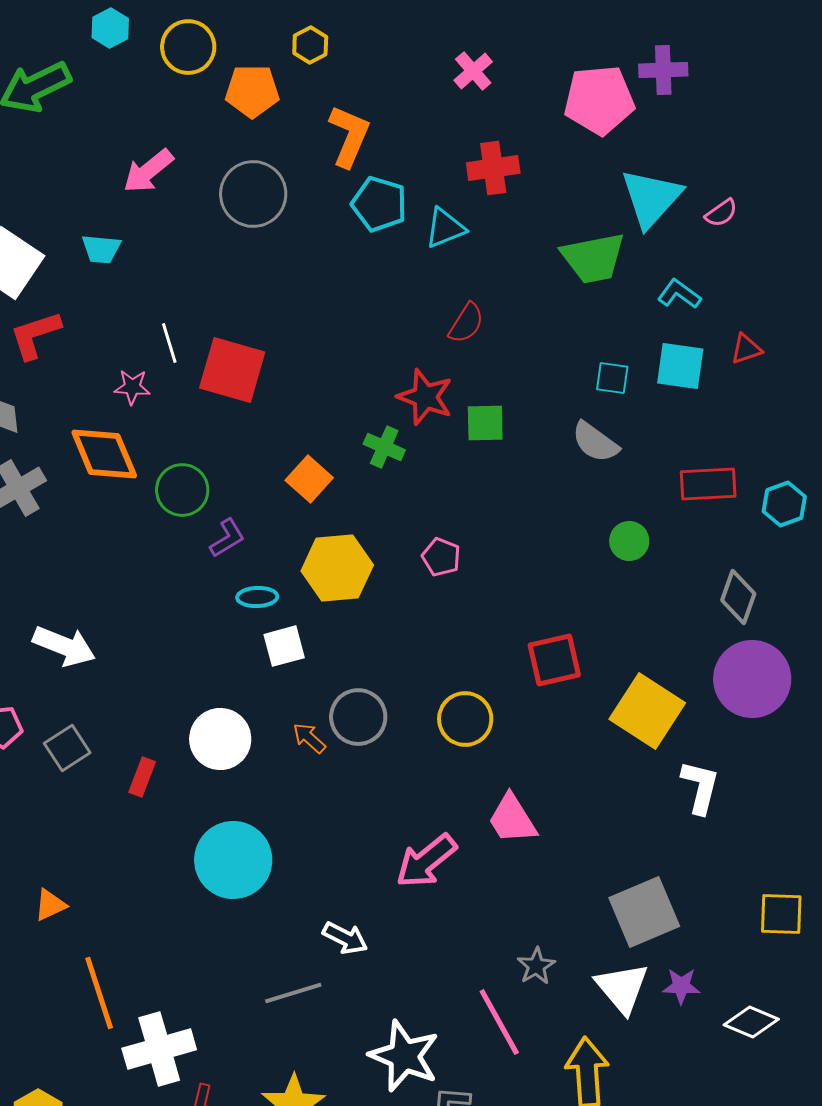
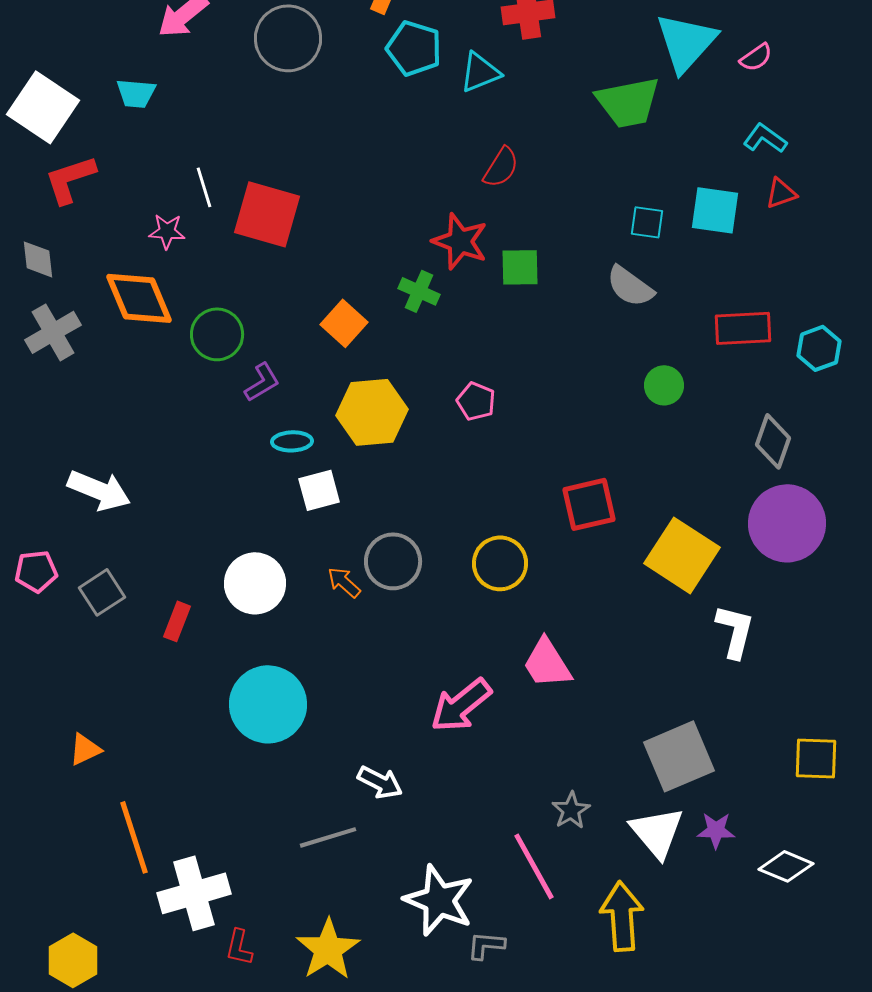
cyan L-shape: (679, 294) -> (765, 138), moved

